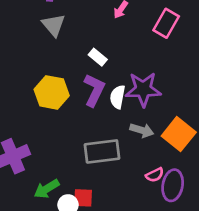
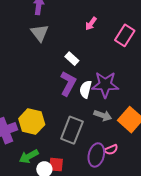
yellow hexagon: (52, 92) -> (32, 122), moved
gray rectangle: (102, 151) -> (72, 130), turned -64
purple ellipse: (173, 185) -> (96, 155), moved

